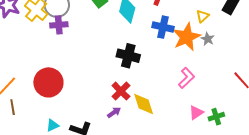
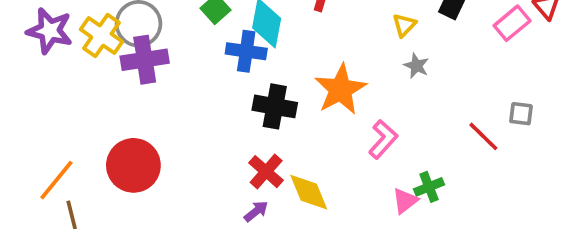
purple cross: (59, 25) -> (145, 60), size x1.4
blue cross: (163, 27) -> (246, 51), moved
orange star: (186, 37) -> (340, 89), moved
green cross: (216, 117) -> (429, 187), moved

